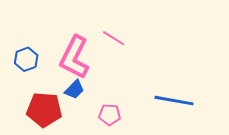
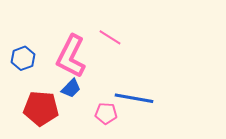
blue line: (174, 101) -> (134, 98), moved

